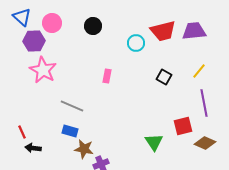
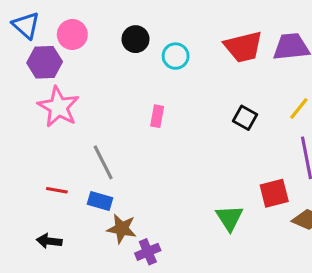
cyan circle: (136, 43) -> (176, 56), moved
gray line: (72, 106) -> (103, 162), turned 40
red line: (22, 132) -> (57, 190), moved, turned -56
black arrow: (33, 148) -> (49, 241), moved

